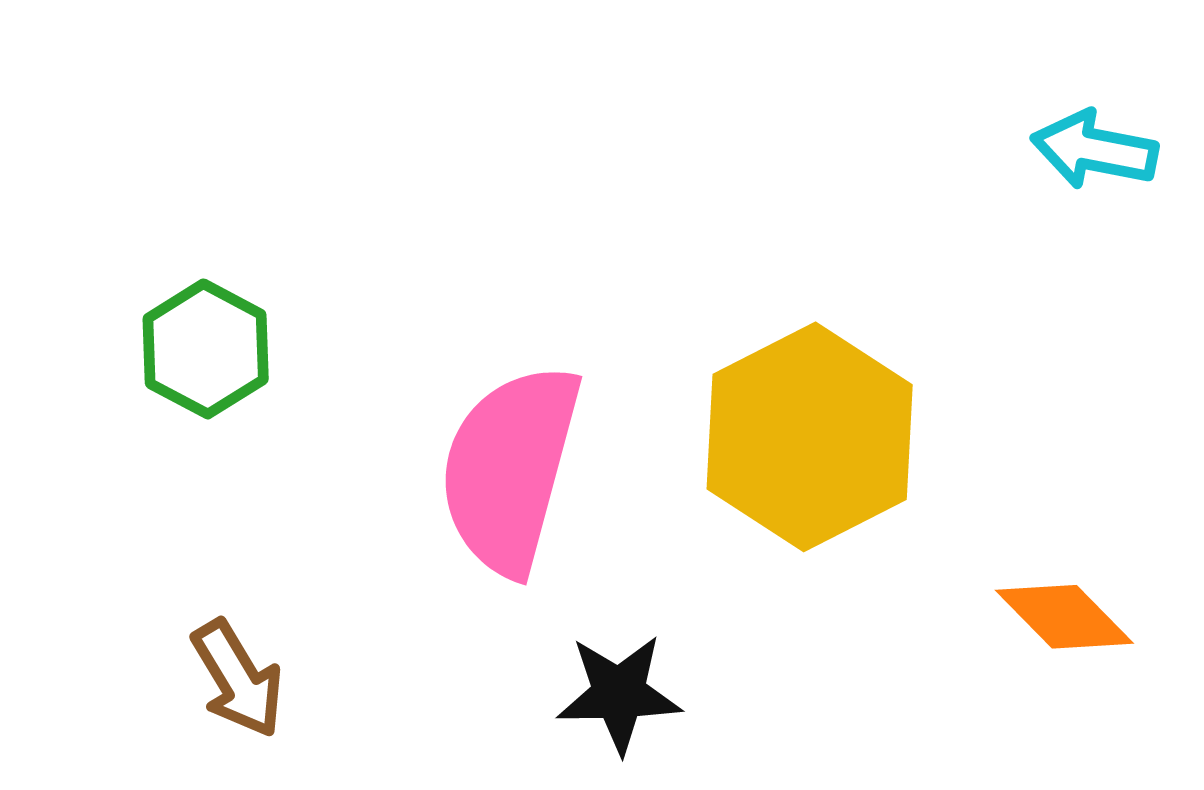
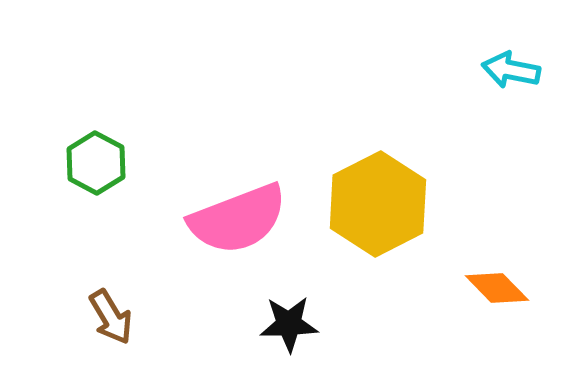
pink semicircle: (510, 469) -> (238, 219), turned -126

